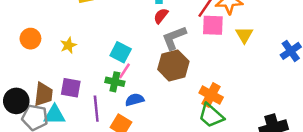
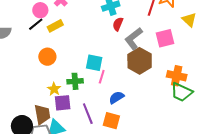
pink square: (213, 25) -> (165, 38), moved
orange circle: (30, 39) -> (47, 57), moved
yellow star: (68, 45) -> (54, 89), moved
green cross: (115, 82) -> (75, 81), moved

